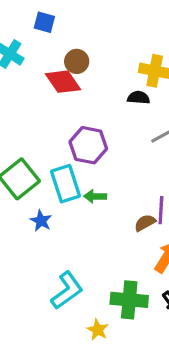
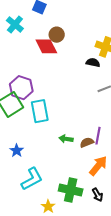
purple hexagon: (88, 145) -> (21, 88), moved
green arrow: (95, 196) -> (66, 139), moved
blue star: (41, 221) -> (17, 151), moved

